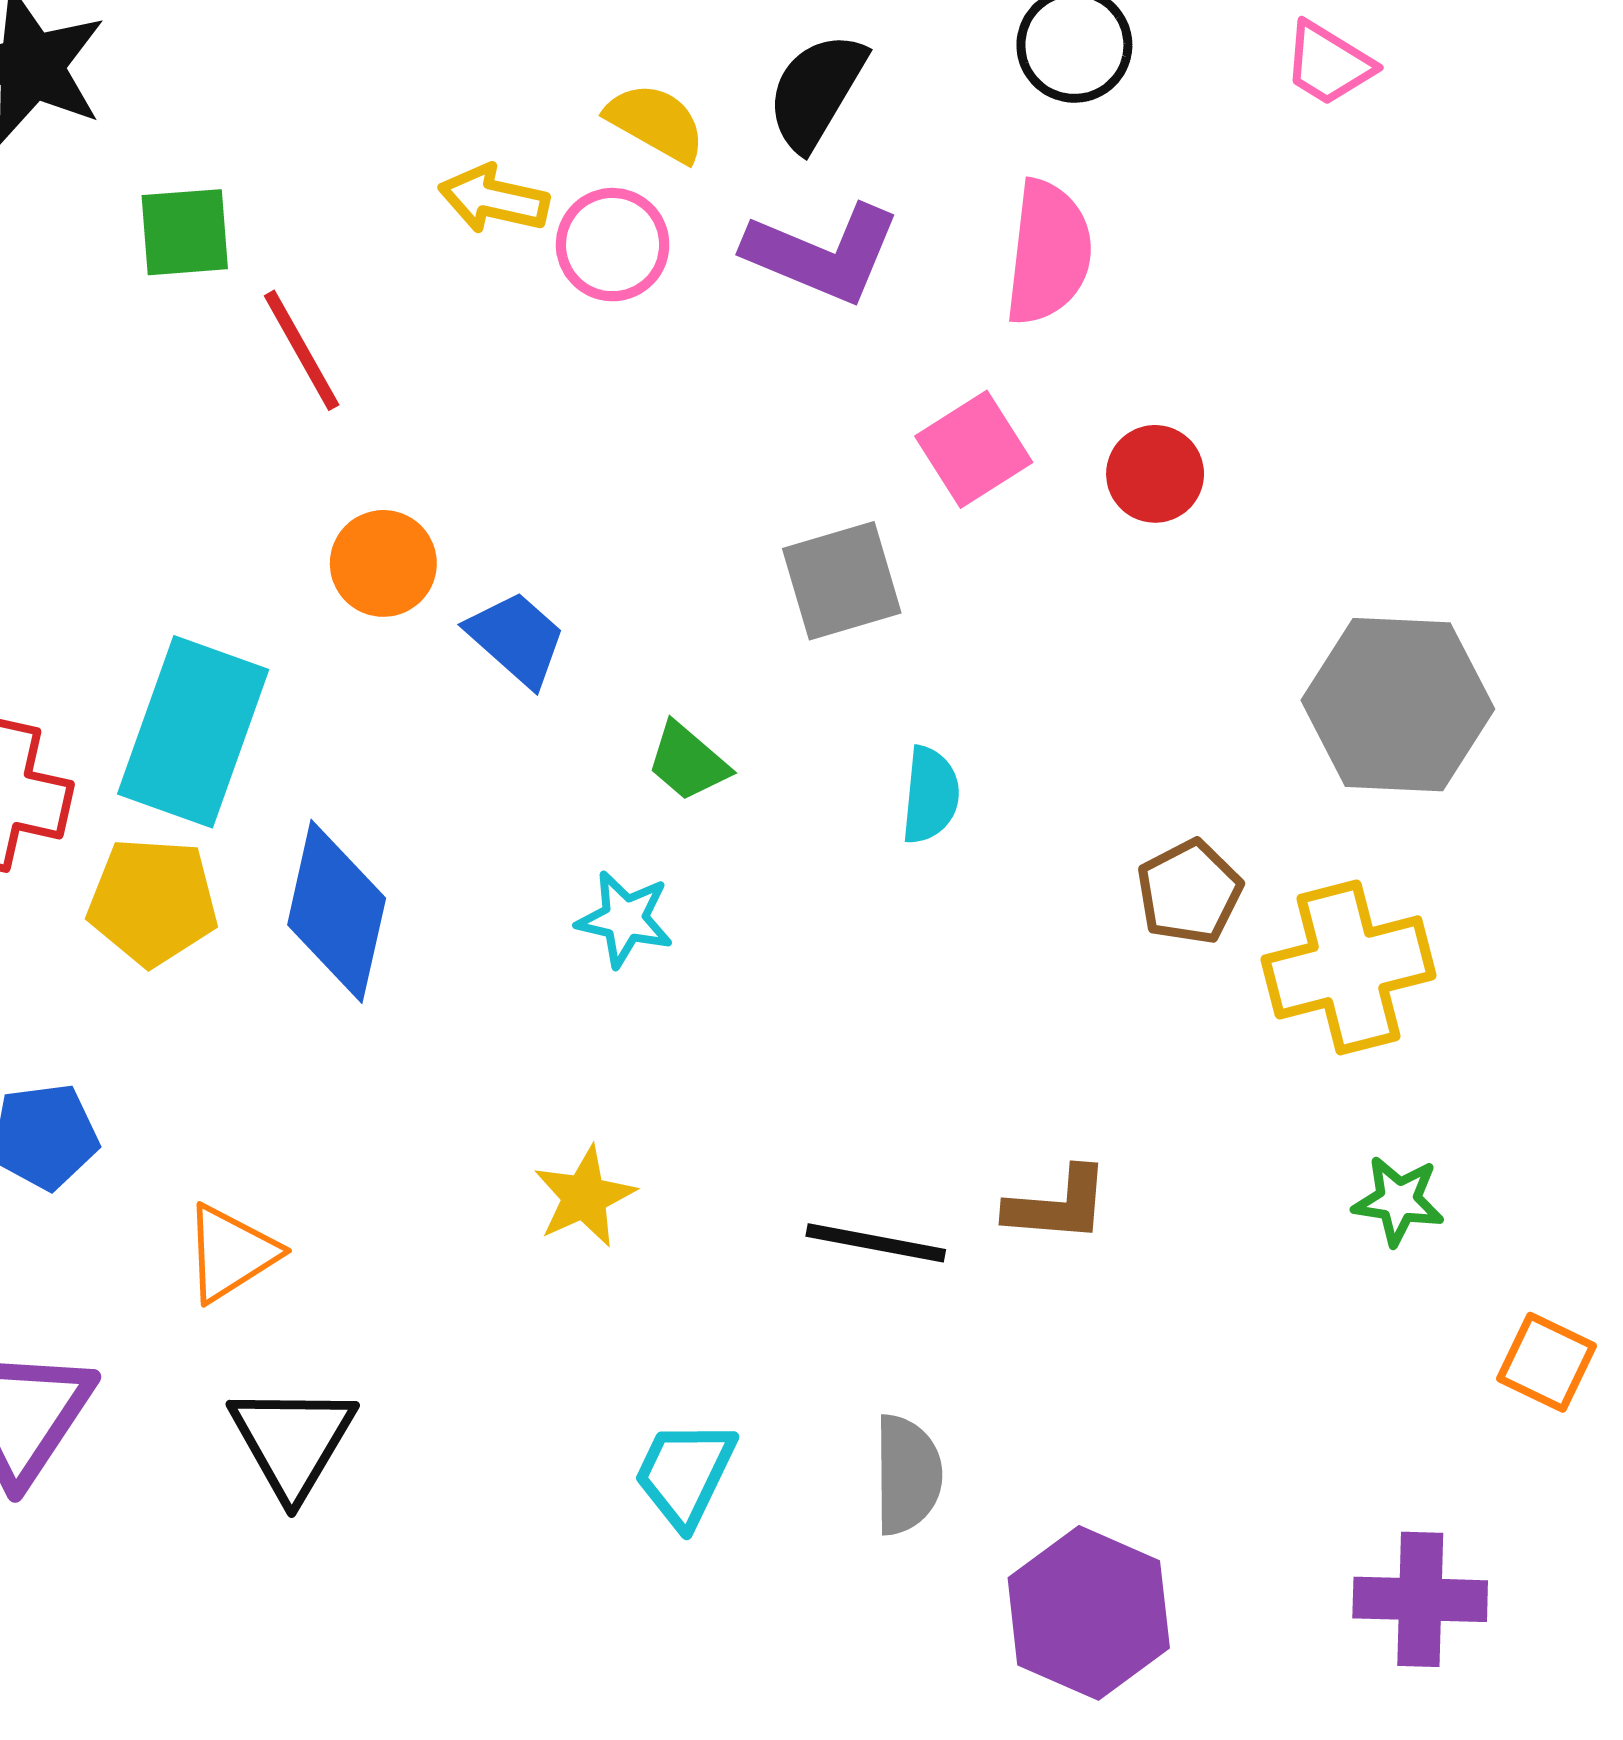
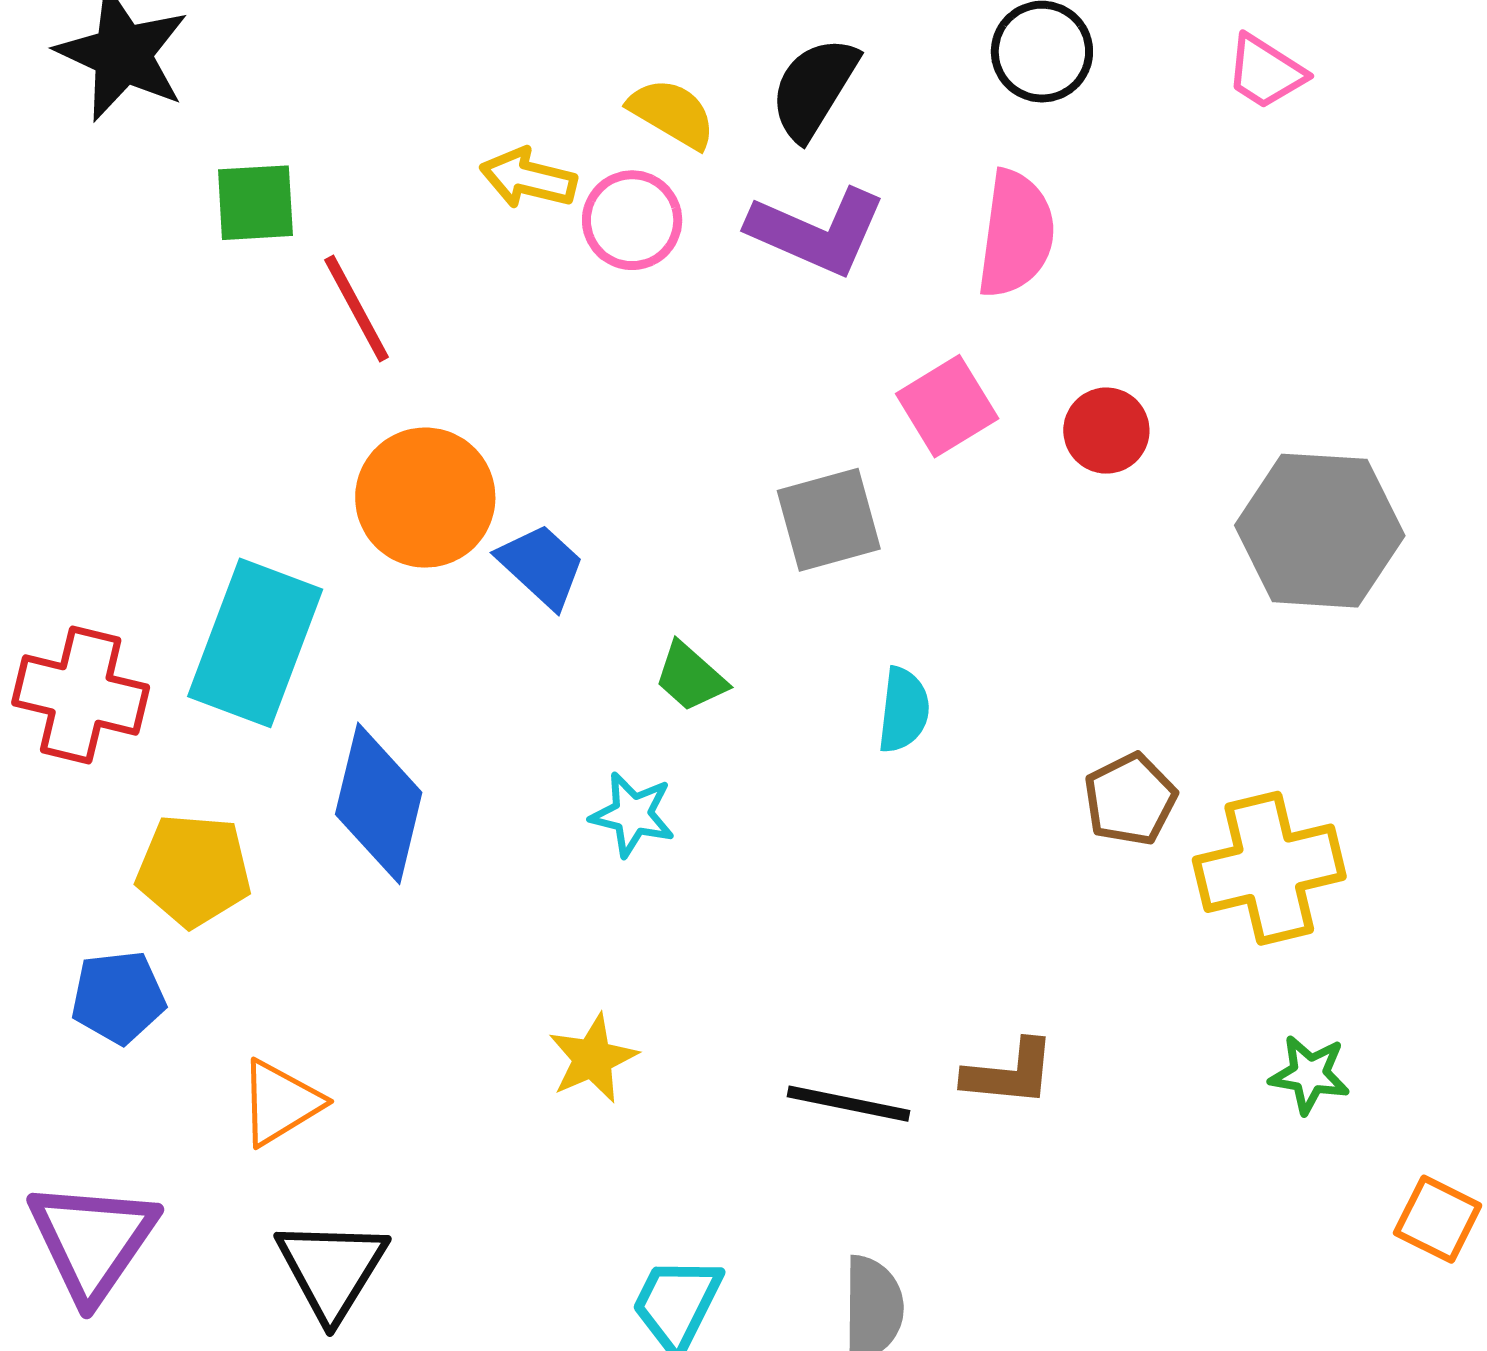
orange circle: (383, 563) -> (425, 498), size x1.5
gray hexagon: (1398, 705) -> (1320, 531), moved
yellow pentagon: (153, 902) -> (194, 870), moved

